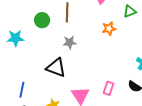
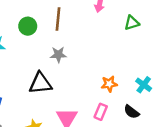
orange star: (109, 29) -> (109, 84), moved
black triangle: (56, 68) -> (40, 83), turned -30

